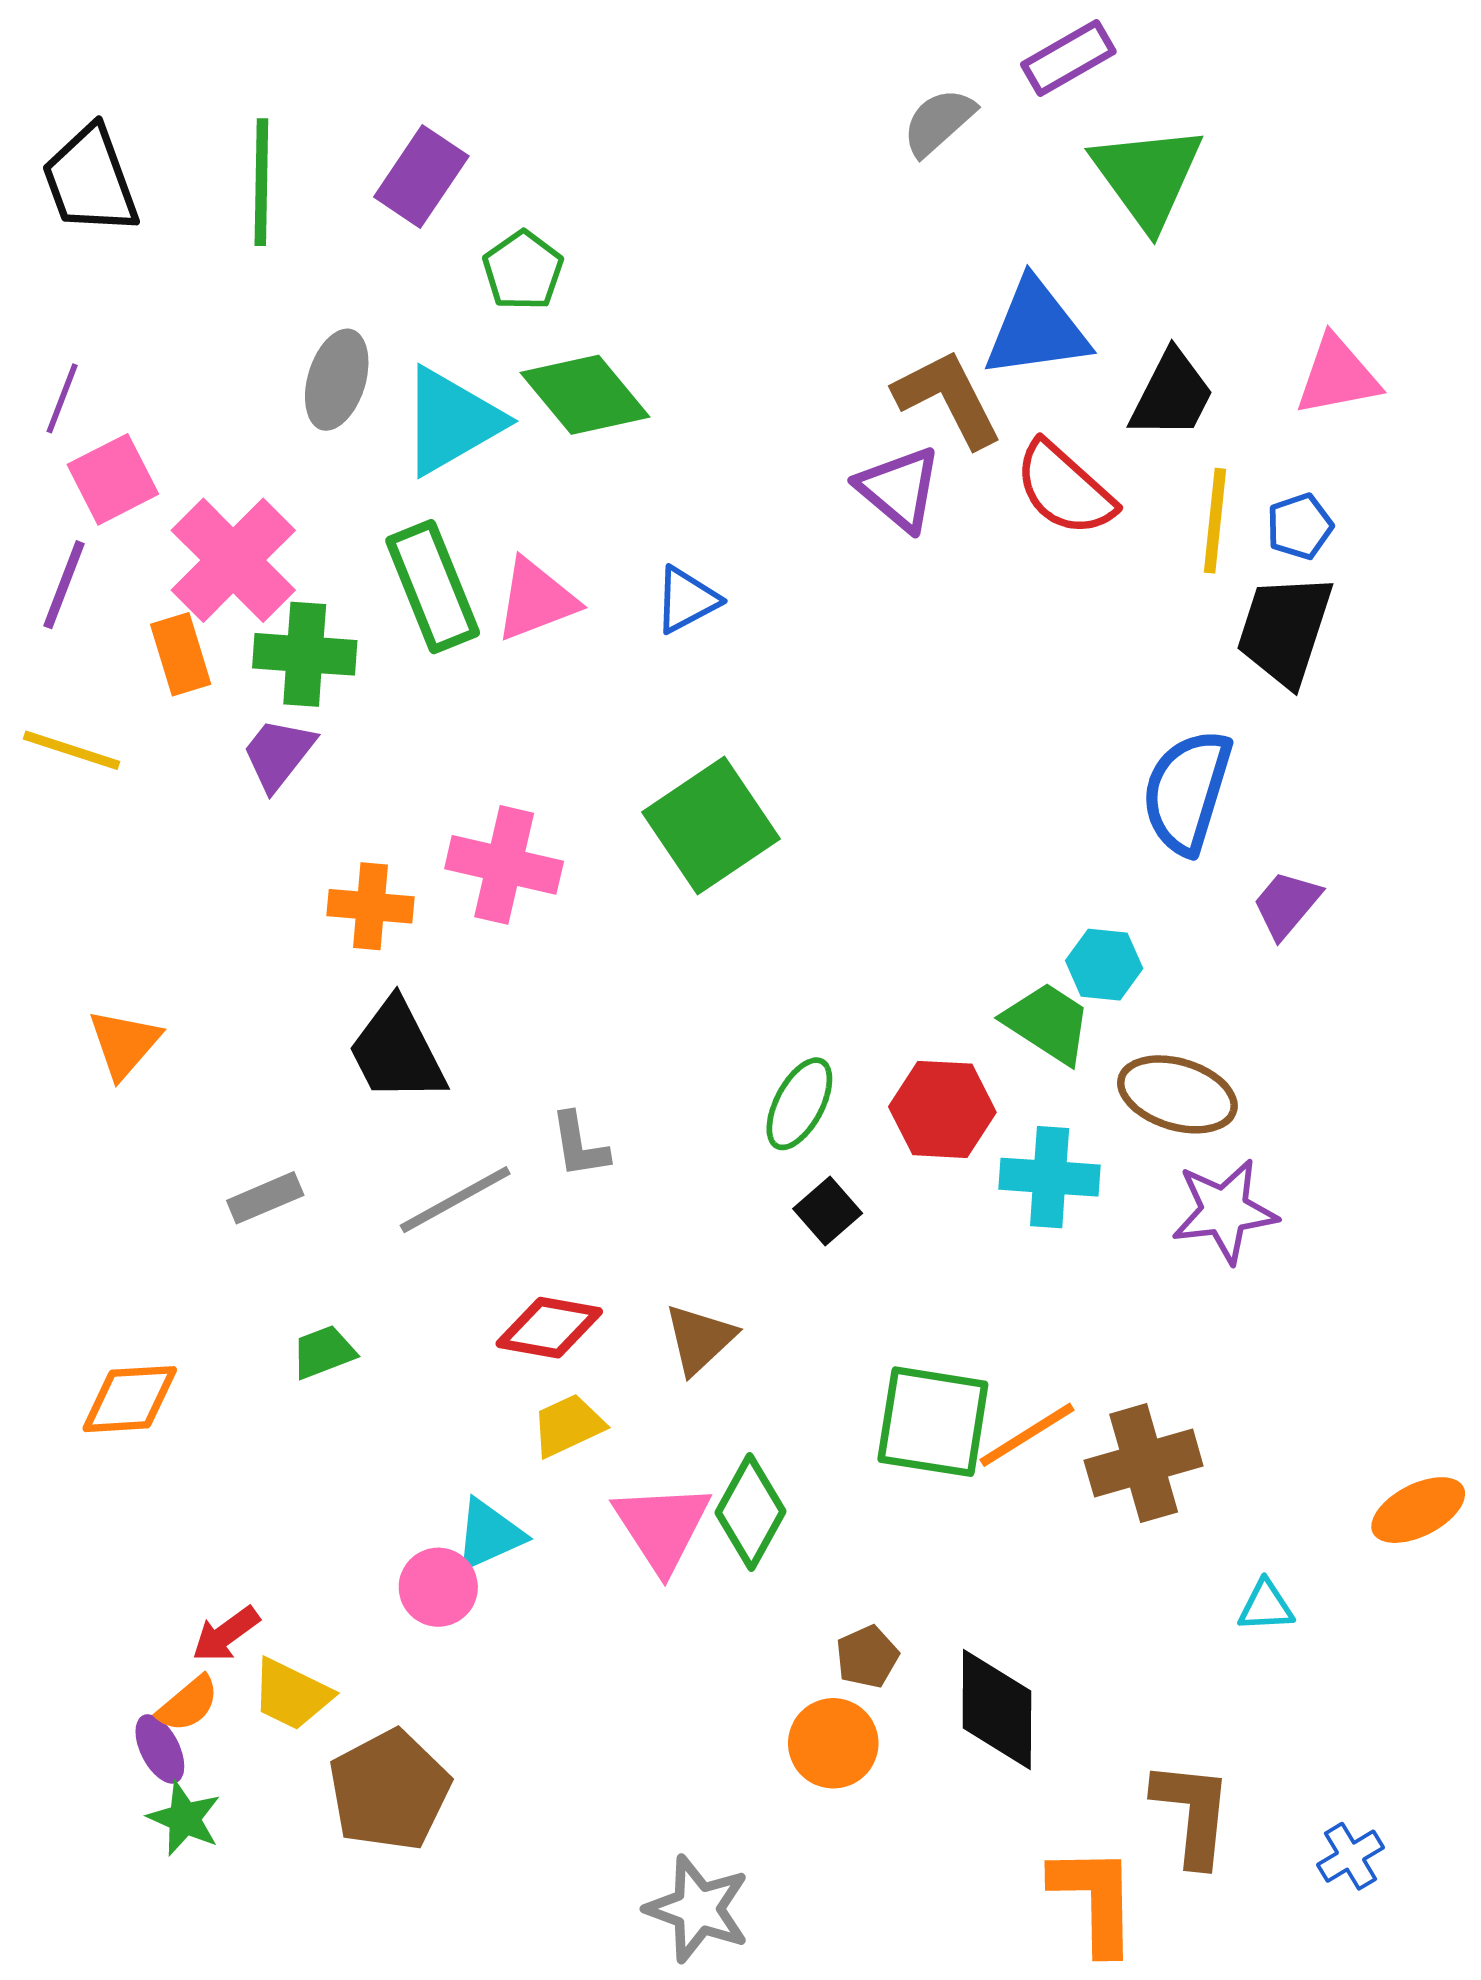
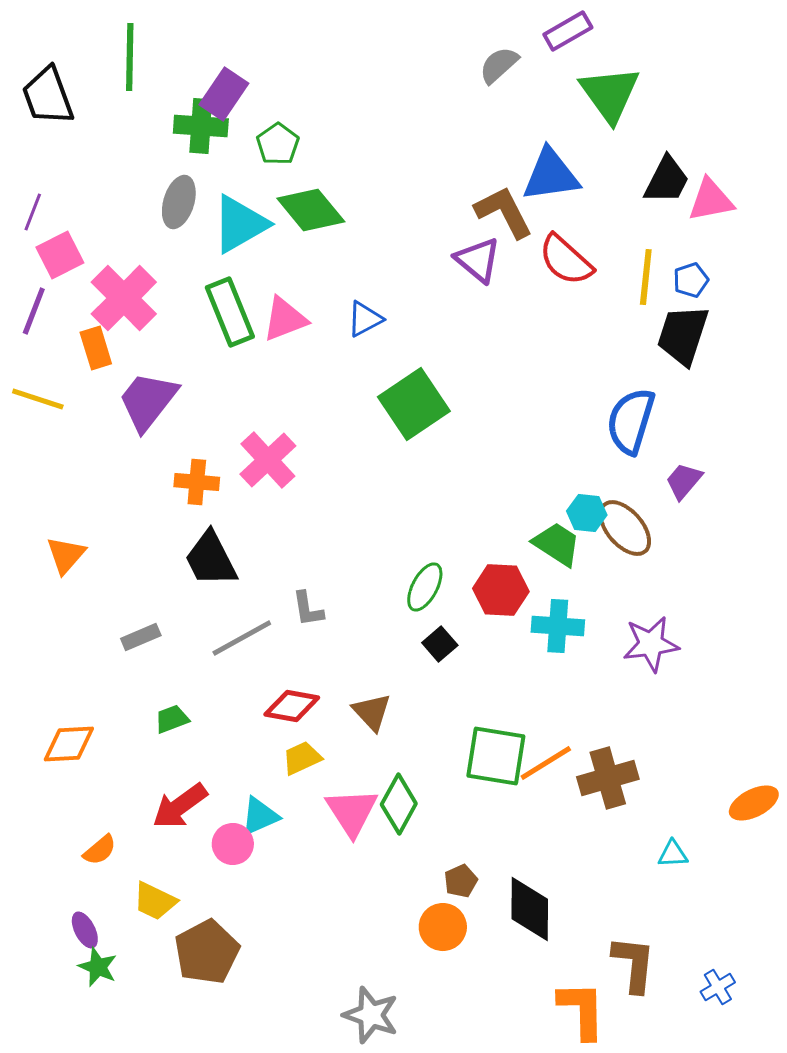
green line: (261, 182) -> (130, 57), moved
black trapezoid: (1172, 395) -> (667, 180), moved
green cross: (305, 654) -> (201, 126), moved
purple trapezoid: (278, 754) -> (148, 401), size x1.5
green square: (711, 825) -> (414, 404), moved
pink cross: (504, 865) -> (268, 460), turned 34
brown ellipse: (1177, 1094) -> (625, 528), moved, turned 32
brown triangle: (700, 1339) -> (372, 712), turned -30
red arrow: (226, 1634) -> (180, 806), moved, size x1.5
orange semicircle: (188, 1704) -> (100, 850), moved

